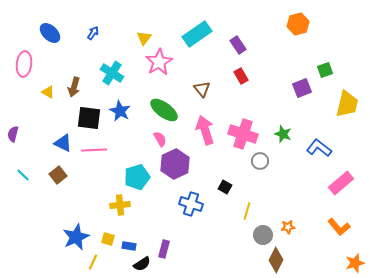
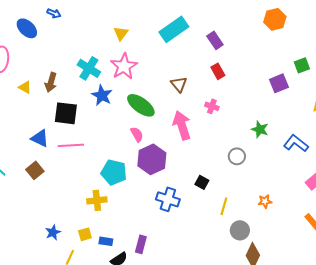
blue arrow: (93, 33) -> (54, 13), moved, turned 80
pink star: (159, 62) -> (124, 66), moved
blue star: (120, 111) -> (102, 95), moved
pink cross: (243, 134) -> (212, 106), moved, size x0.5
cyan pentagon: (137, 177) -> (114, 172), turned 30
orange star: (288, 227) -> (265, 201), moved
blue star: (76, 237) -> (53, 232), size x0.6
yellow square: (108, 239) -> (85, 234), turned -32

